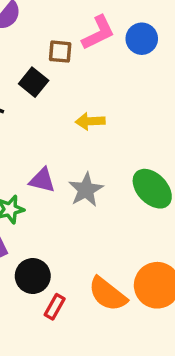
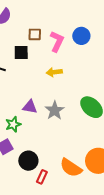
pink L-shape: (98, 33) -> (57, 41), moved, turned -35
blue circle: (142, 39) -> (81, 36), moved
black square: (34, 82) -> (21, 53), turned -35

